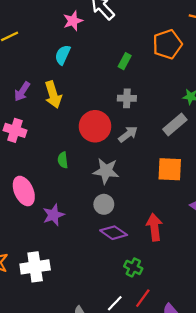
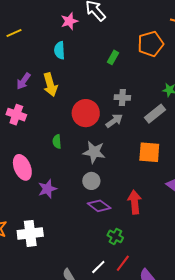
cyan semicircle: (63, 55) -> (60, 50), turned -30
gray cross: (127, 98) -> (122, 97), moved

